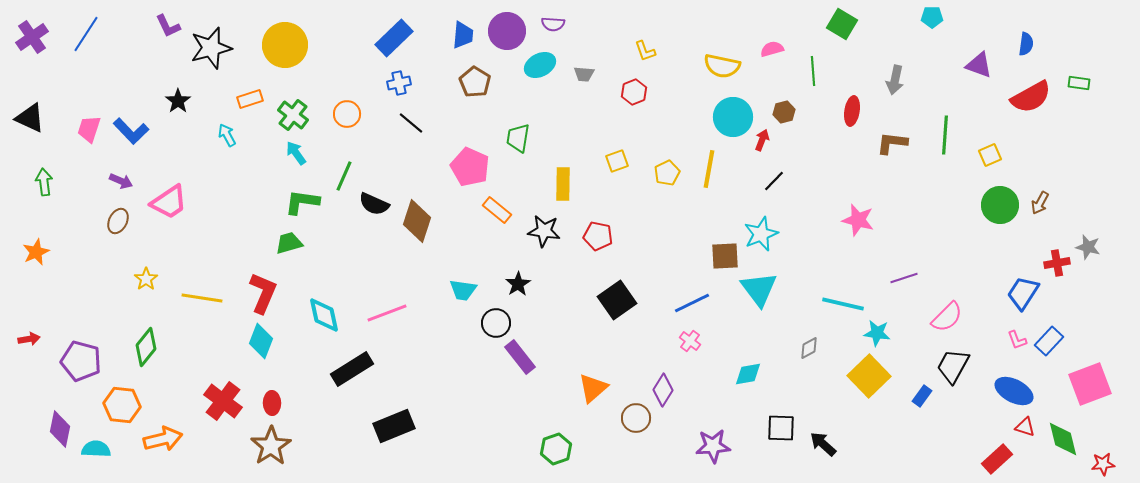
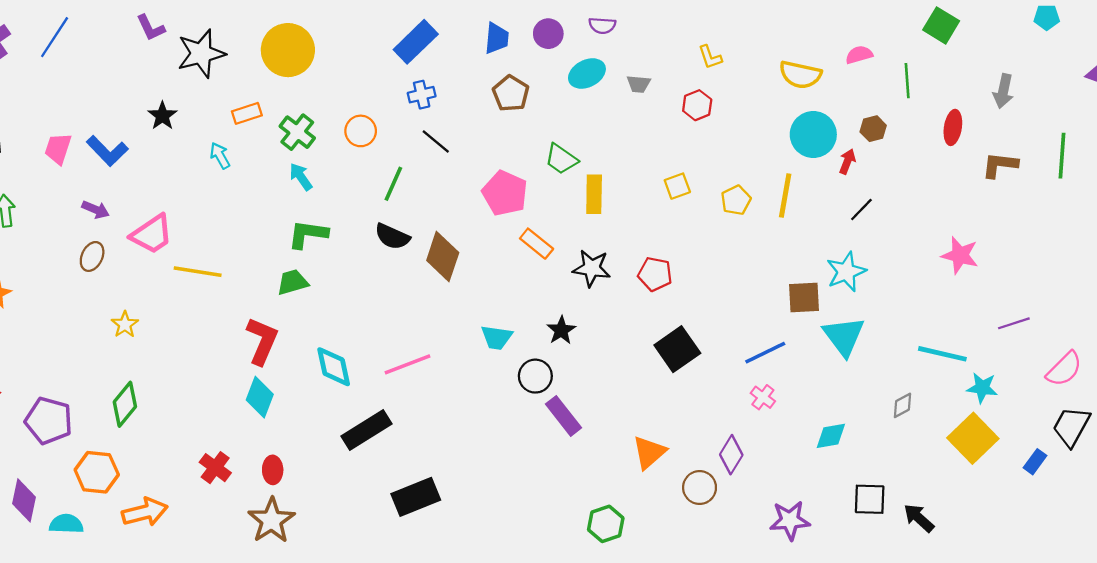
purple circle: (507, 31) -> (548, 34), size x0.7
green trapezoid: (518, 138) -> (561, 159), turned -64
green line: (344, 176) -> (393, 184), moved
yellow rectangle: (563, 184) -> (594, 194), moved
yellow line: (202, 298) -> (198, 272), moved
red cross: (223, 401) -> (215, 468), size x0.7

